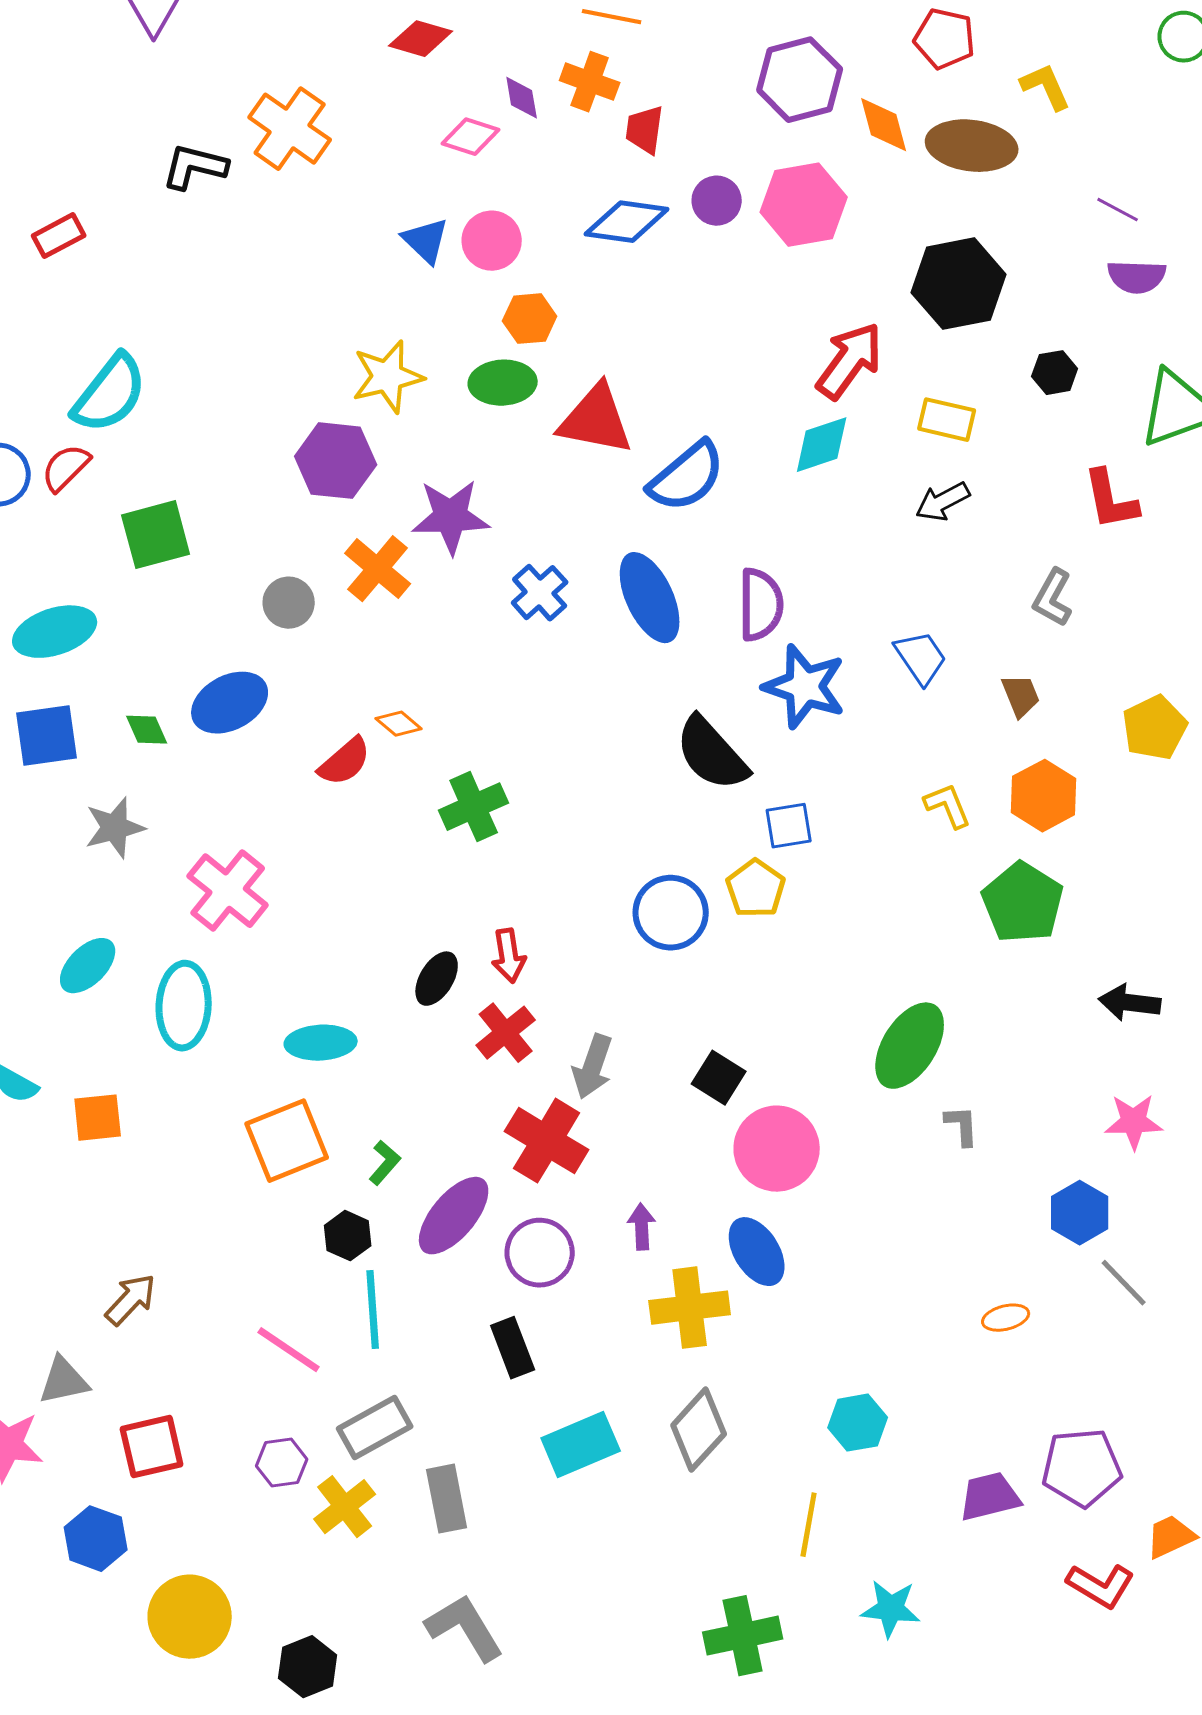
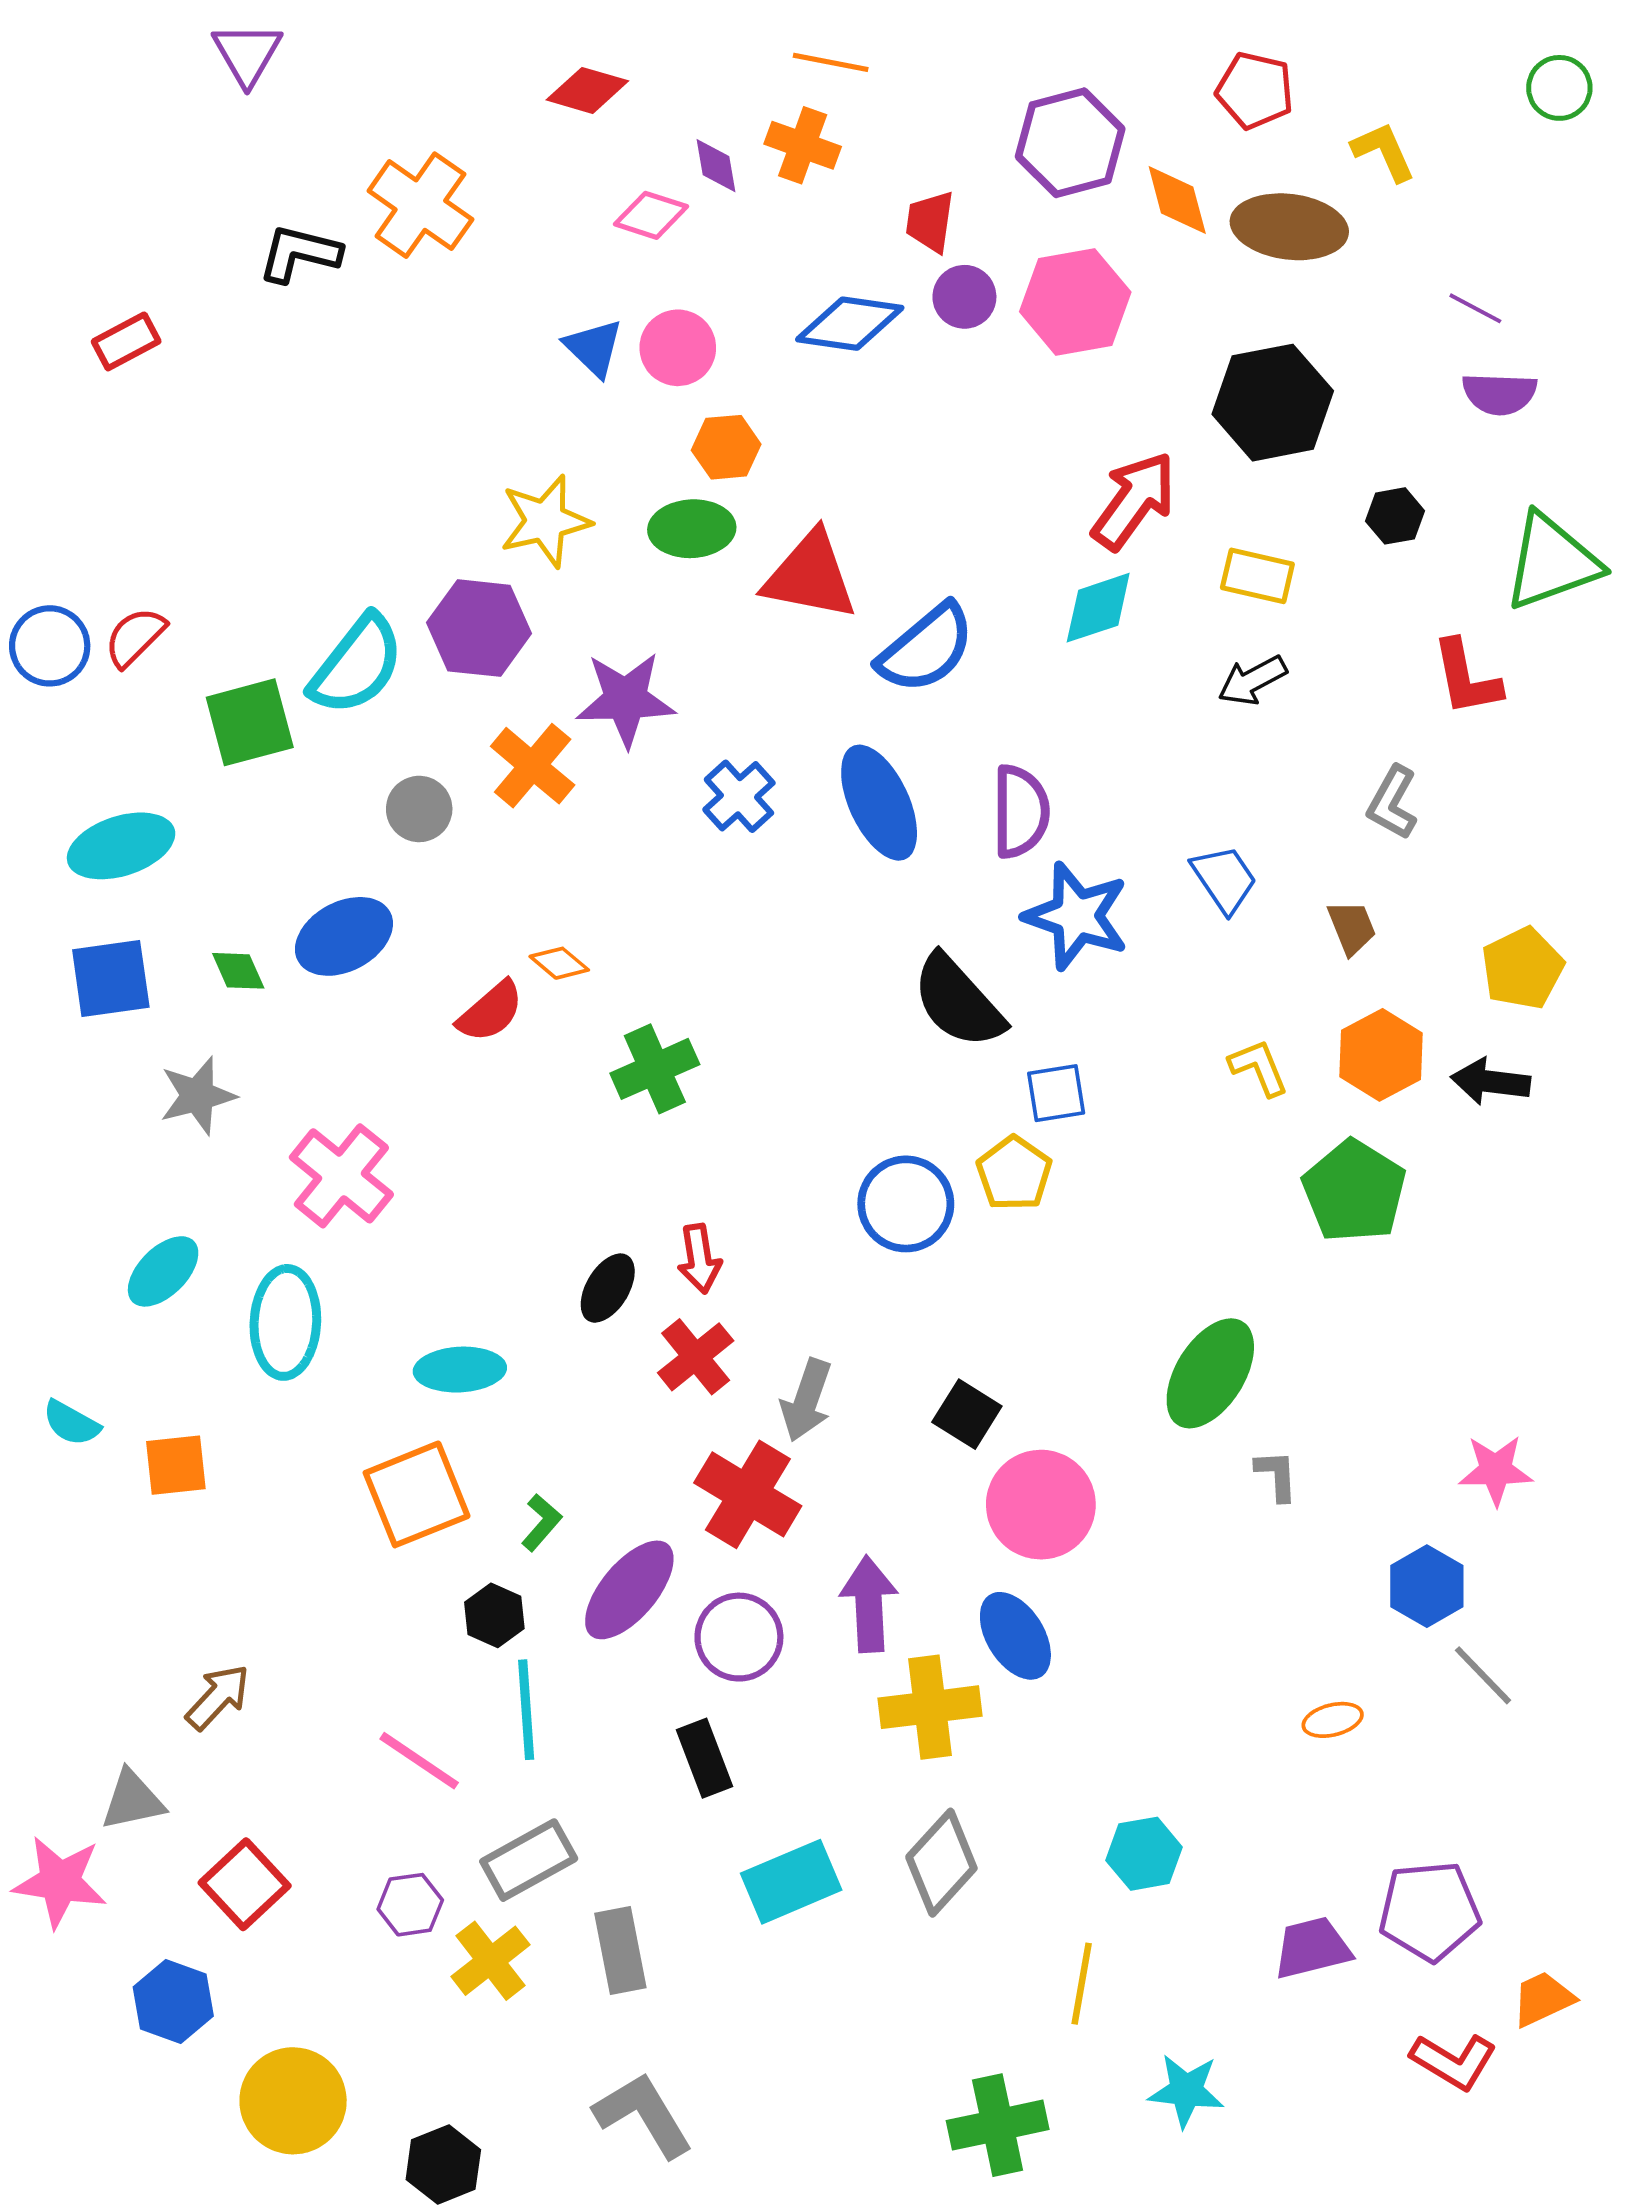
red trapezoid: (645, 130) -> (930, 222), moved
cyan semicircle: (110, 394) -> (357, 665), moved
black arrow: (1130, 1003) -> (1491, 1082), moved
purple arrow: (642, 1227) -> (869, 1604), size x1.6
red square: (152, 1447) -> (245, 1884), turned -30

